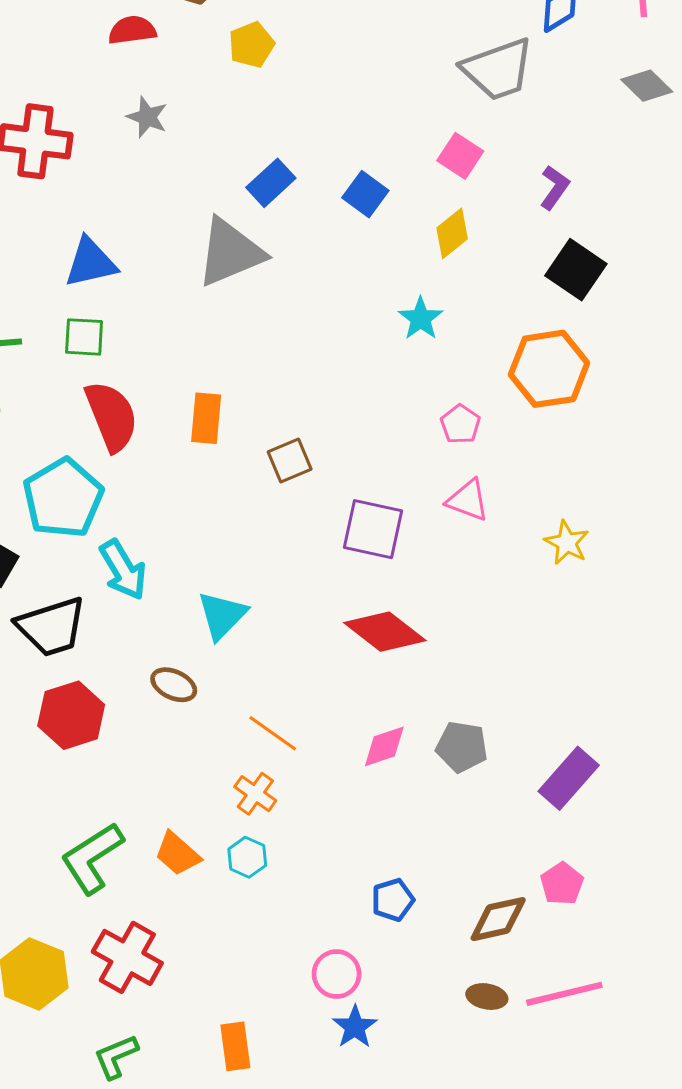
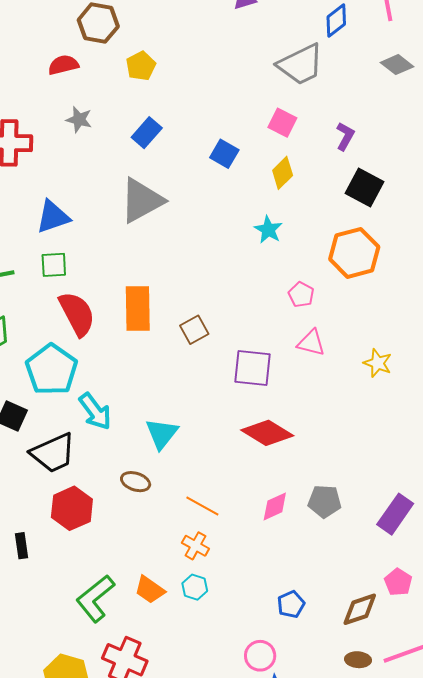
blue rectangle: (271, 183) -> (147, 133), moved
orange rectangle: (206, 418) -> (138, 308), size x1.4

